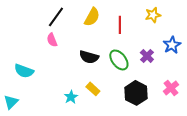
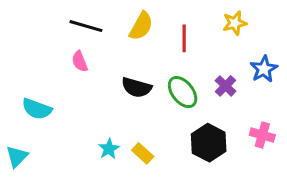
black line: (56, 17) -> (86, 26), turned 70
pink cross: (171, 88) -> (262, 135), turned -35
yellow rectangle: (93, 89) -> (143, 153), moved

